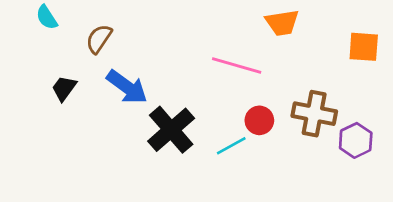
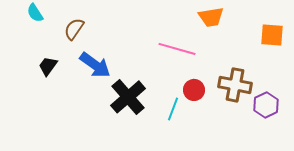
cyan line: (231, 146) -> (173, 109), turned -40

